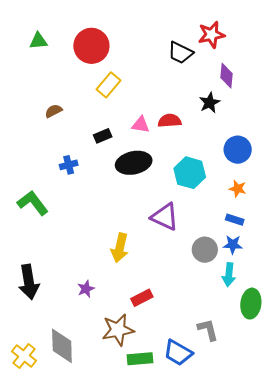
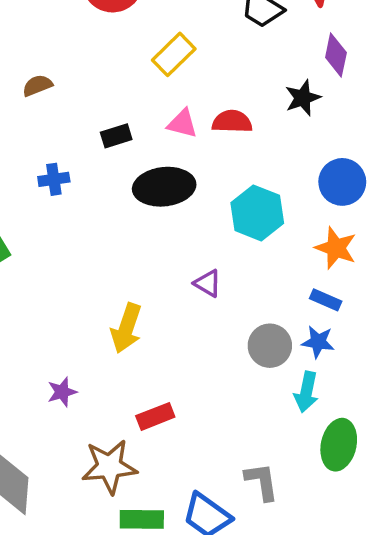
yellow rectangle: (109, 85) -> (174, 54), moved
orange star: (238, 189) -> (336, 248), size x1.4
purple triangle: (165, 217) -> (208, 283), size x0.6

